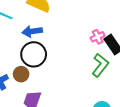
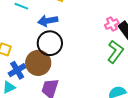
brown circle: (21, 74) -> (38, 63), size x1.6

